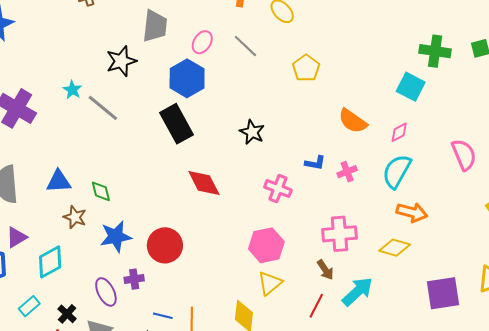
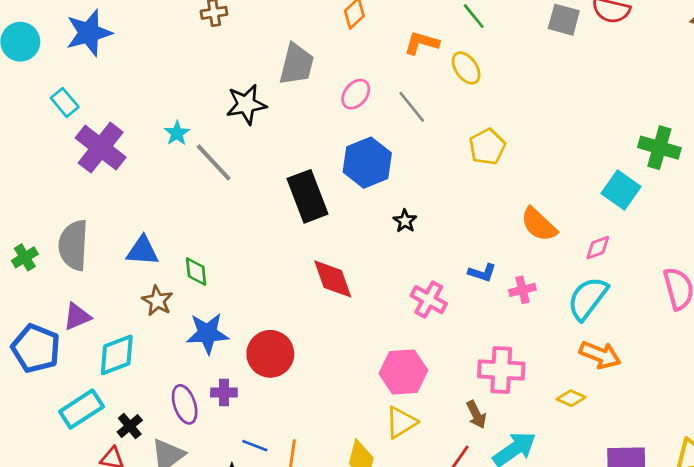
blue hexagon: (187, 78) -> (367, 163), moved
black star: (252, 132) -> (405, 221), size x0.7
yellow diamond: (395, 248) -> (571, 398), size x0.7
cyan rectangle: (29, 306) -> (81, 409), size x1.5

